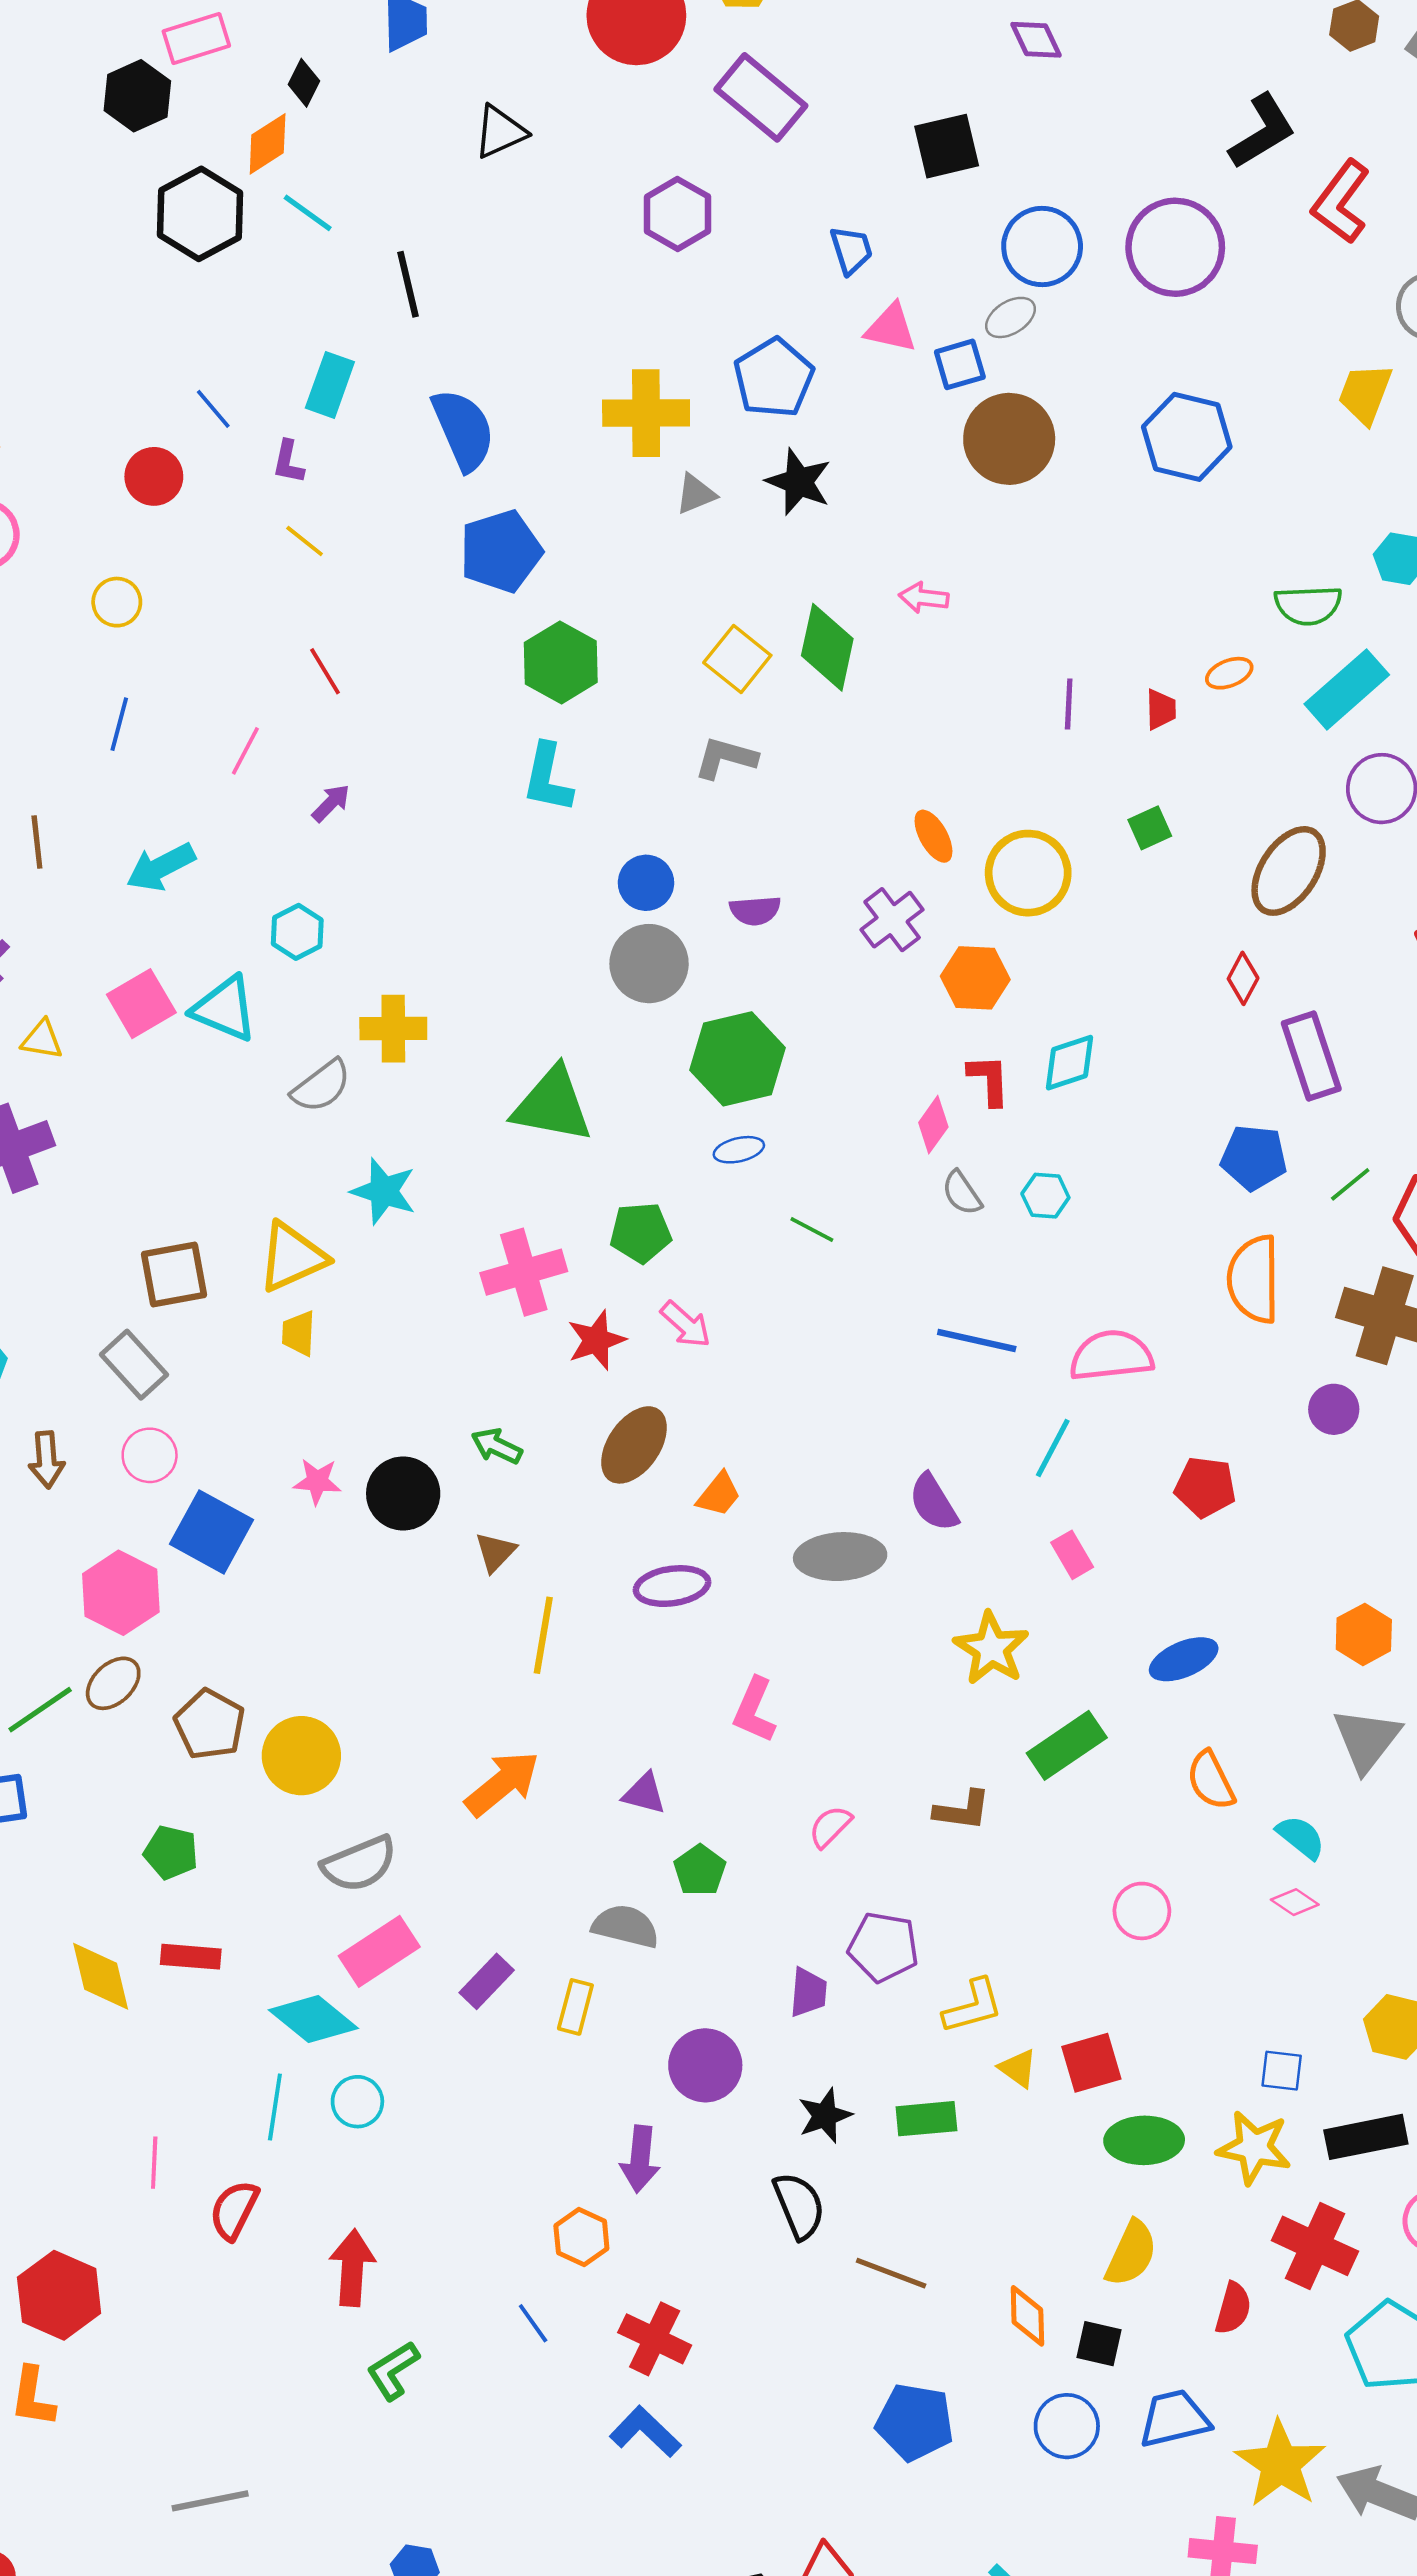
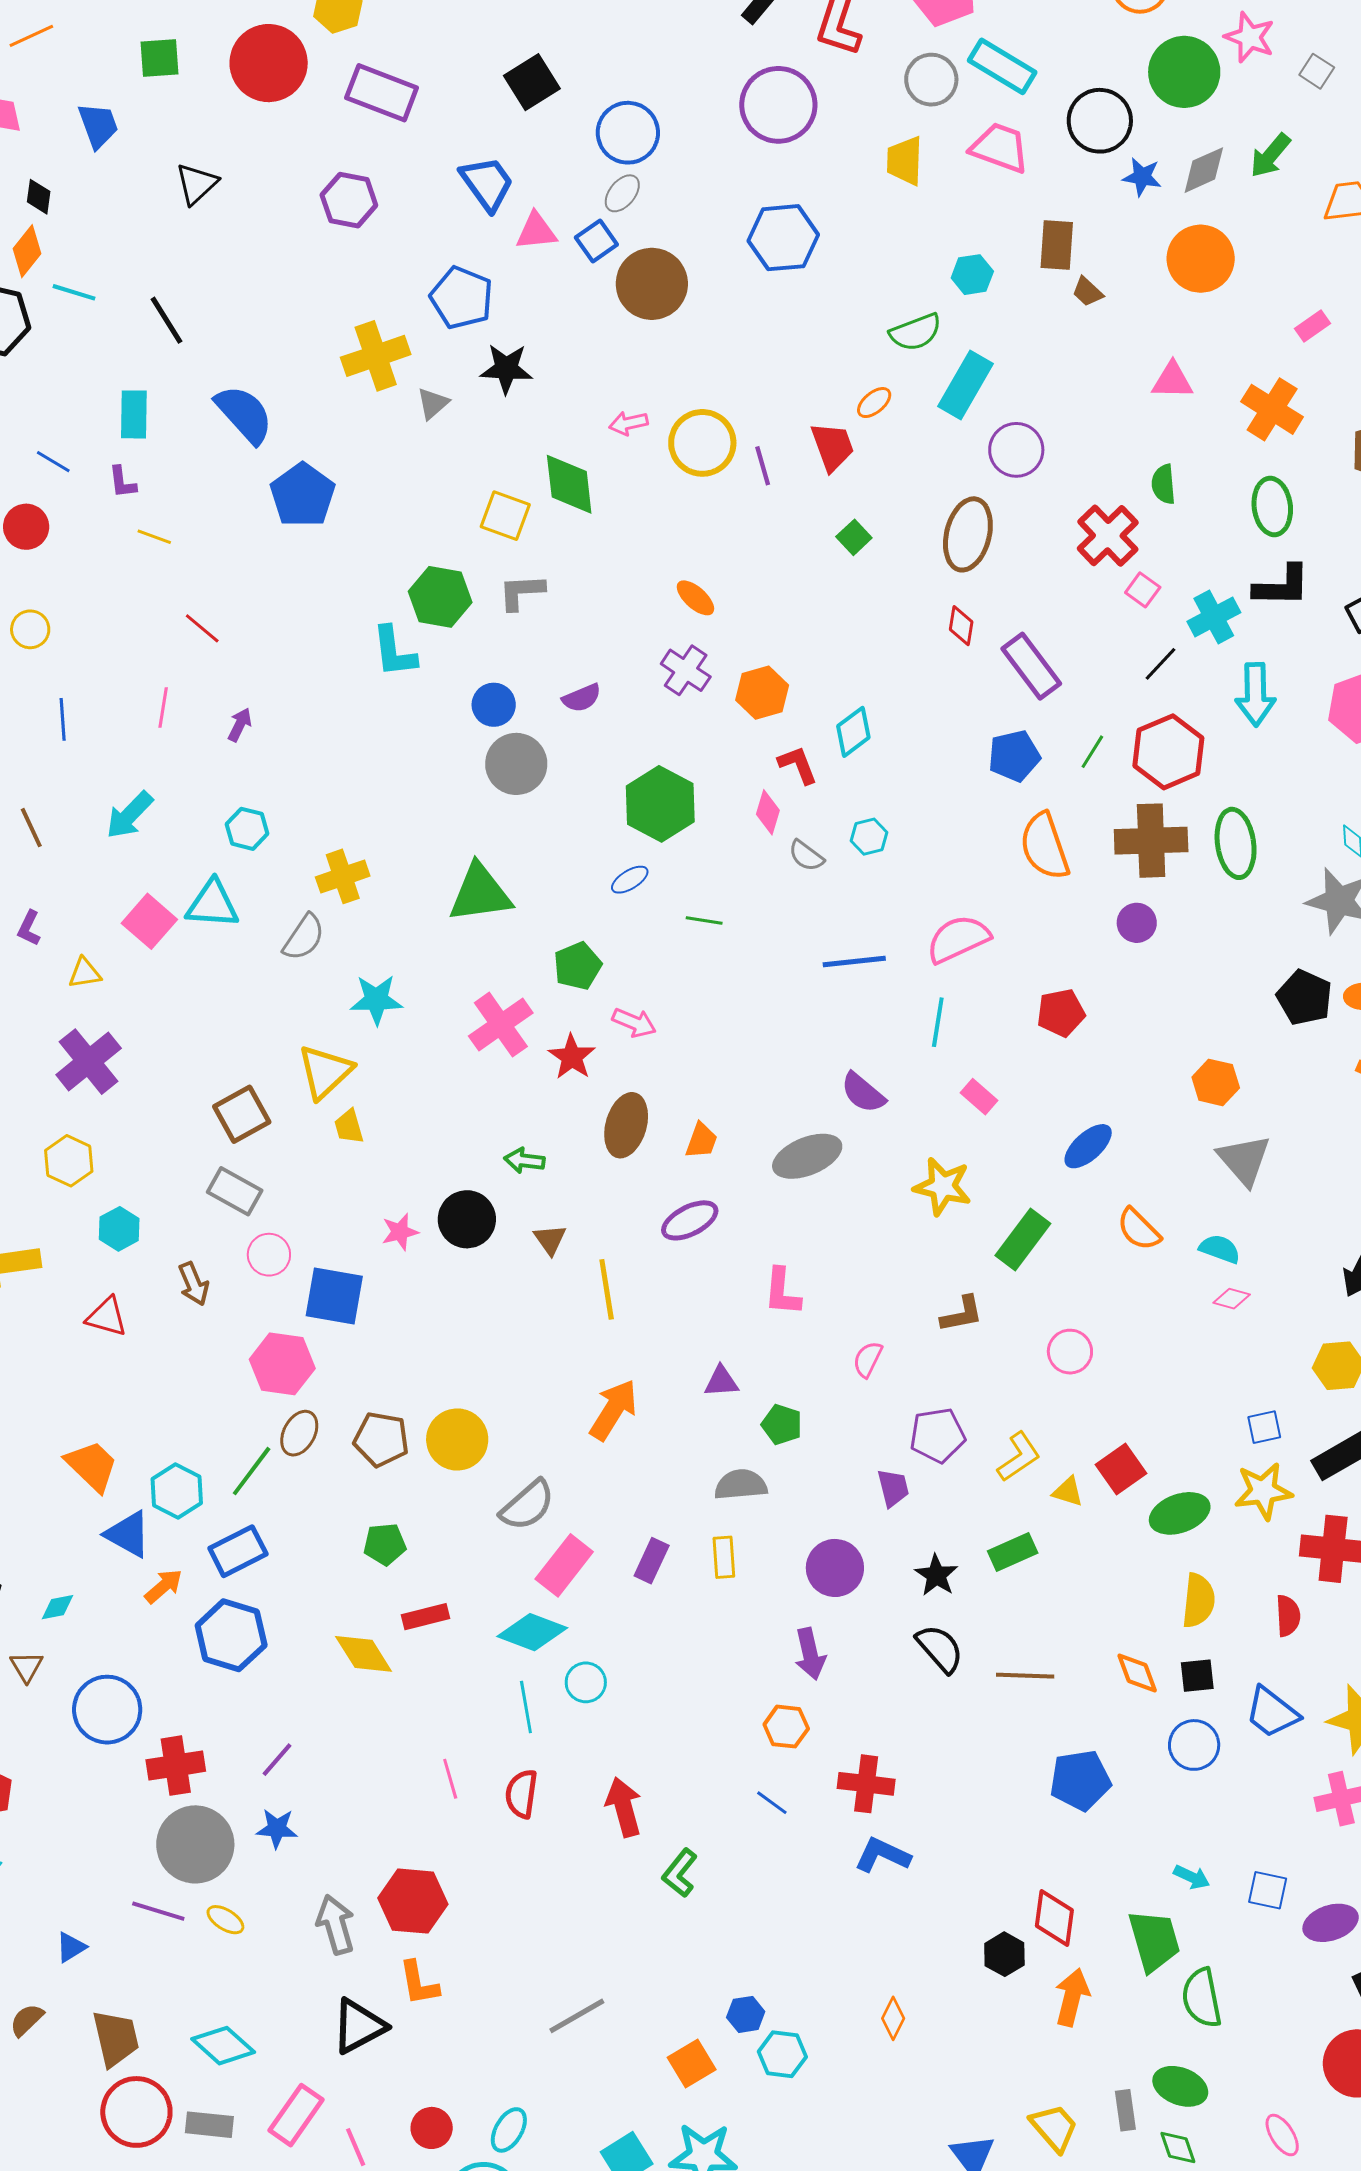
purple circle: (1175, 247) -> (778, 105), moved
blue trapezoid: (851, 250) -> (487, 183), size x1.5
green hexagon: (561, 662) -> (440, 597), moved
red trapezoid: (1161, 709) -> (832, 447), size x1.6
yellow circle: (1028, 873) -> (702, 443), moved
green hexagon: (738, 1059) -> (660, 804), moved
pink circle: (1142, 1911) -> (1070, 1352), moved
blue trapezoid: (1174, 2419) -> (1272, 1712), turned -110

